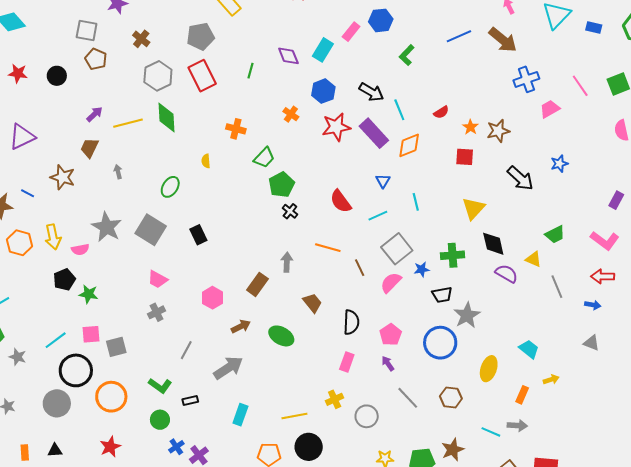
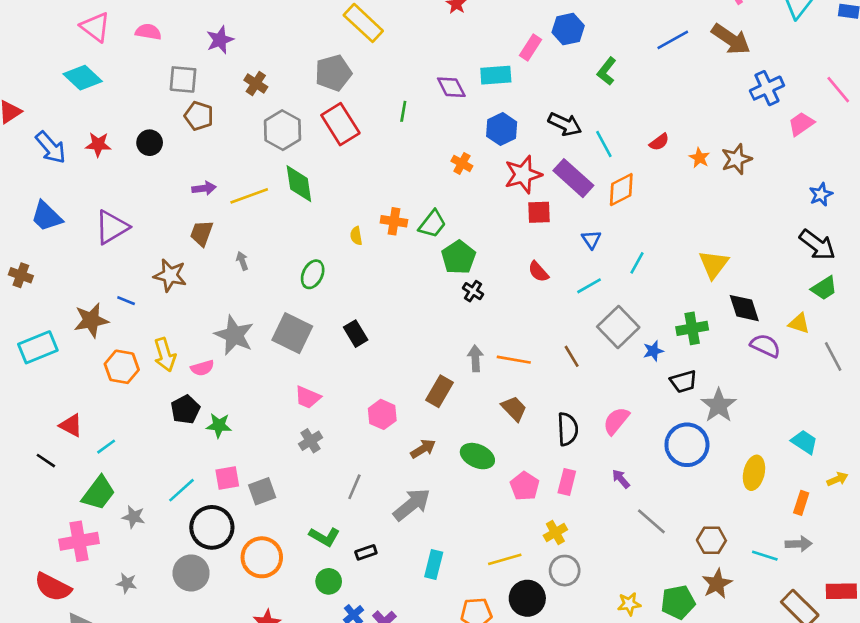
cyan rectangle: (323, 50) -> (496, 75), turned 60
purple arrow: (95, 114) -> (204, 188), turned 42
orange cross: (236, 129) -> (394, 221), moved
red square: (465, 157) -> (539, 212), moved
black arrow: (520, 178) -> (817, 245), moved
red semicircle: (341, 201) -> (538, 272), size x0.7
cyan line: (416, 202) -> (637, 263), turned 48
orange line: (328, 248) -> (514, 360), moved
pink semicircle: (391, 283) -> (616, 421), moved
pink pentagon: (391, 335) -> (525, 486), moved
brown hexagon: (451, 397) -> (711, 540), moved
gray circle: (367, 416) -> (565, 571), moved

